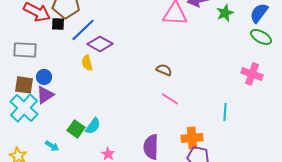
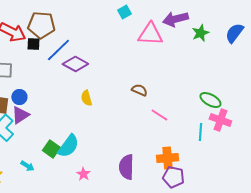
green ellipse: (261, 37) -> (210, 100), moved
yellow semicircle: (87, 63) -> (86, 98), moved
pink cross: (252, 74) -> (220, 120), moved
pink line: (170, 99) -> (159, 115), moved
cyan semicircle: (93, 126) -> (68, 146), size x1.4

